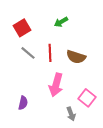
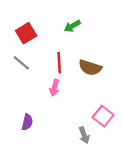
gray line: (28, 53) -> (21, 63), moved
pink arrow: (56, 85) -> (54, 88), moved, size x0.6

